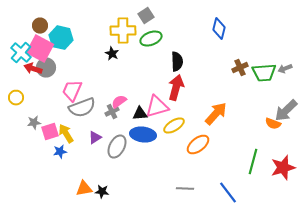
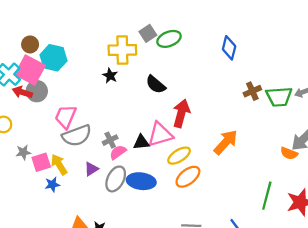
green ellipse: (151, 39) -> (169, 39), moved
black semicircle: (177, 62) -> (156, 84), moved, turned 132
pink semicircle: (119, 102) -> (118, 152), moved
blue ellipse: (143, 135) -> (141, 181), moved
orange ellipse: (198, 145) -> (188, 177), moved

